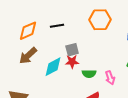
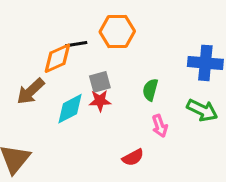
orange hexagon: (100, 20) -> (117, 31), moved
orange diamond: (28, 31) -> (57, 58), moved
green semicircle: (89, 74) -> (150, 90), moved, turned 104

